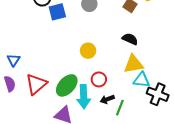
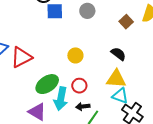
red triangle: (36, 84) -> (21, 57), moved

